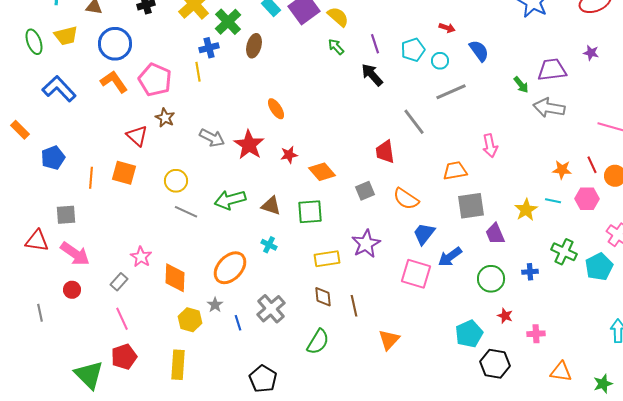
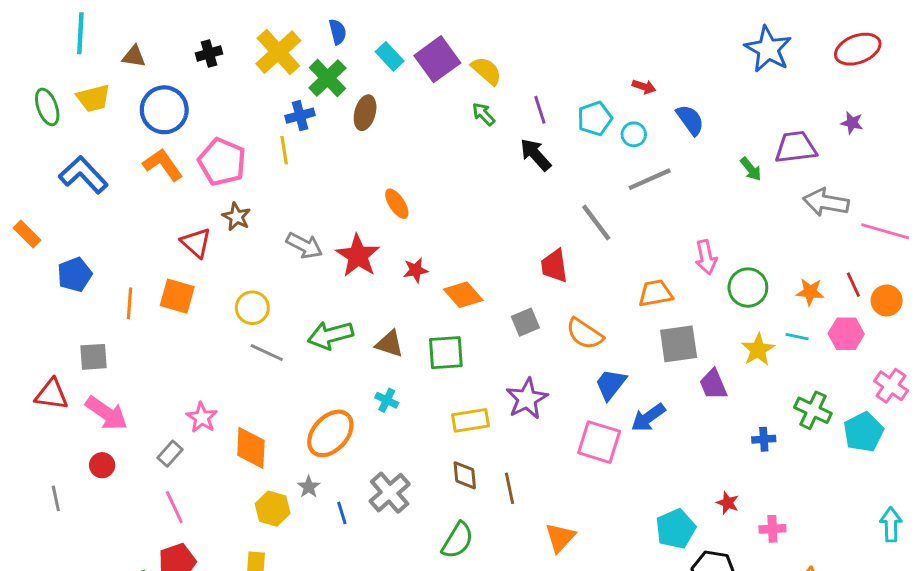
gray arrow: (549, 108) -> (826, 202), moved
green circle: (491, 279) -> (748, 288), moved

